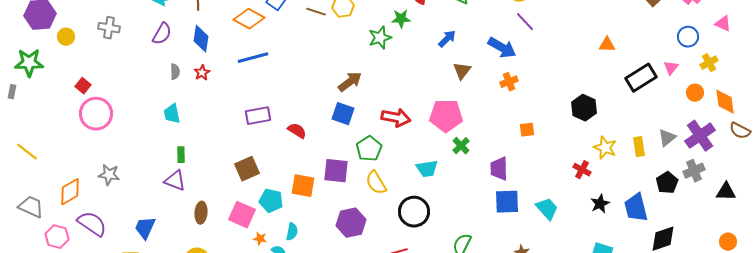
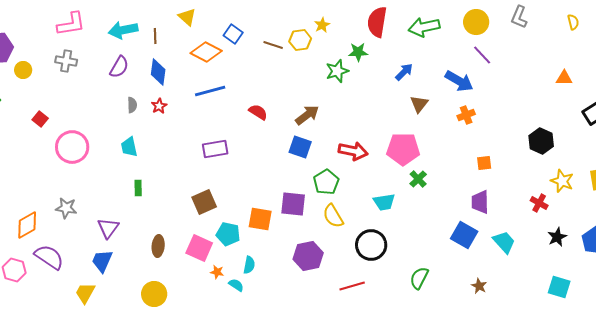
pink circle: (96, 114) -> (72, 147), moved
red semicircle: (297, 131) -> (258, 112), moved
purple trapezoid: (499, 169) -> (480, 202), moved
purple triangle: (175, 181) -> (108, 228), moved, turned 45
blue square: (507, 202) -> (464, 235), turned 32

